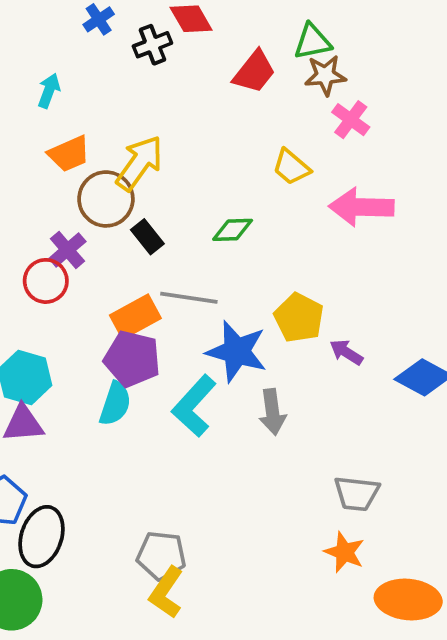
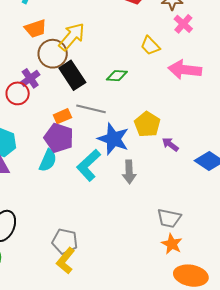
black rectangle: (147, 237) -> (72, 75), size x1.6
orange rectangle: (135, 317) -> (62, 116), size x0.7
orange star: (344, 552) -> (172, 244), moved

